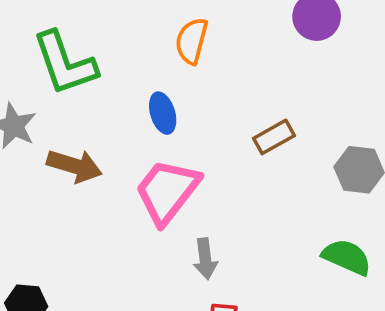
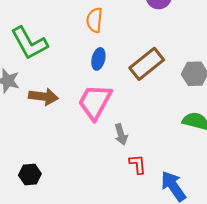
blue ellipse: (163, 113) -> (98, 59), moved, turned 40
brown rectangle: (274, 137) -> (147, 64), size x1.6

